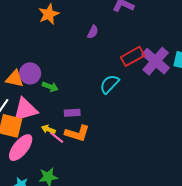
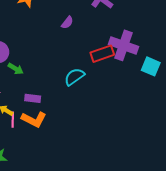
purple cross: (156, 61) -> (123, 45), moved, turned -32
pink line: (57, 137) -> (13, 120), turned 42

